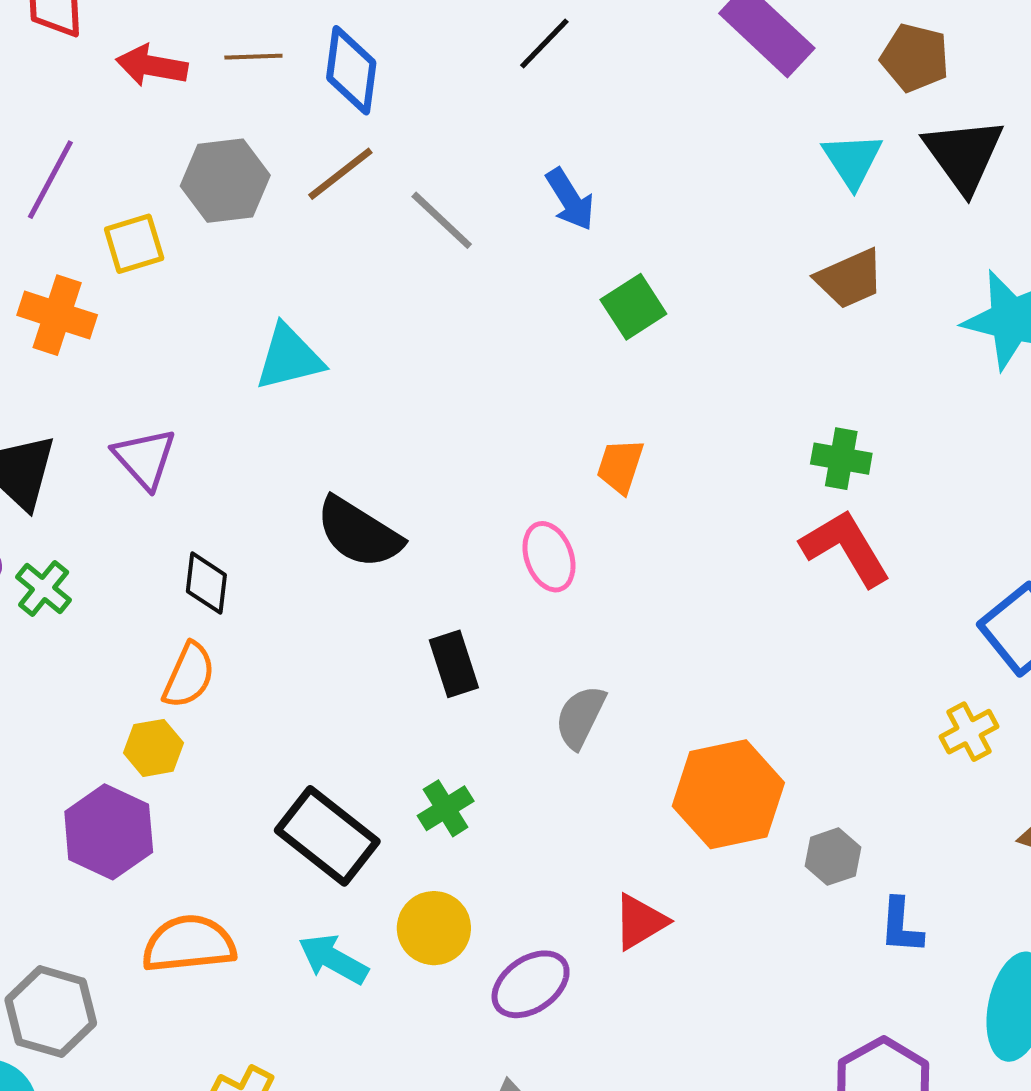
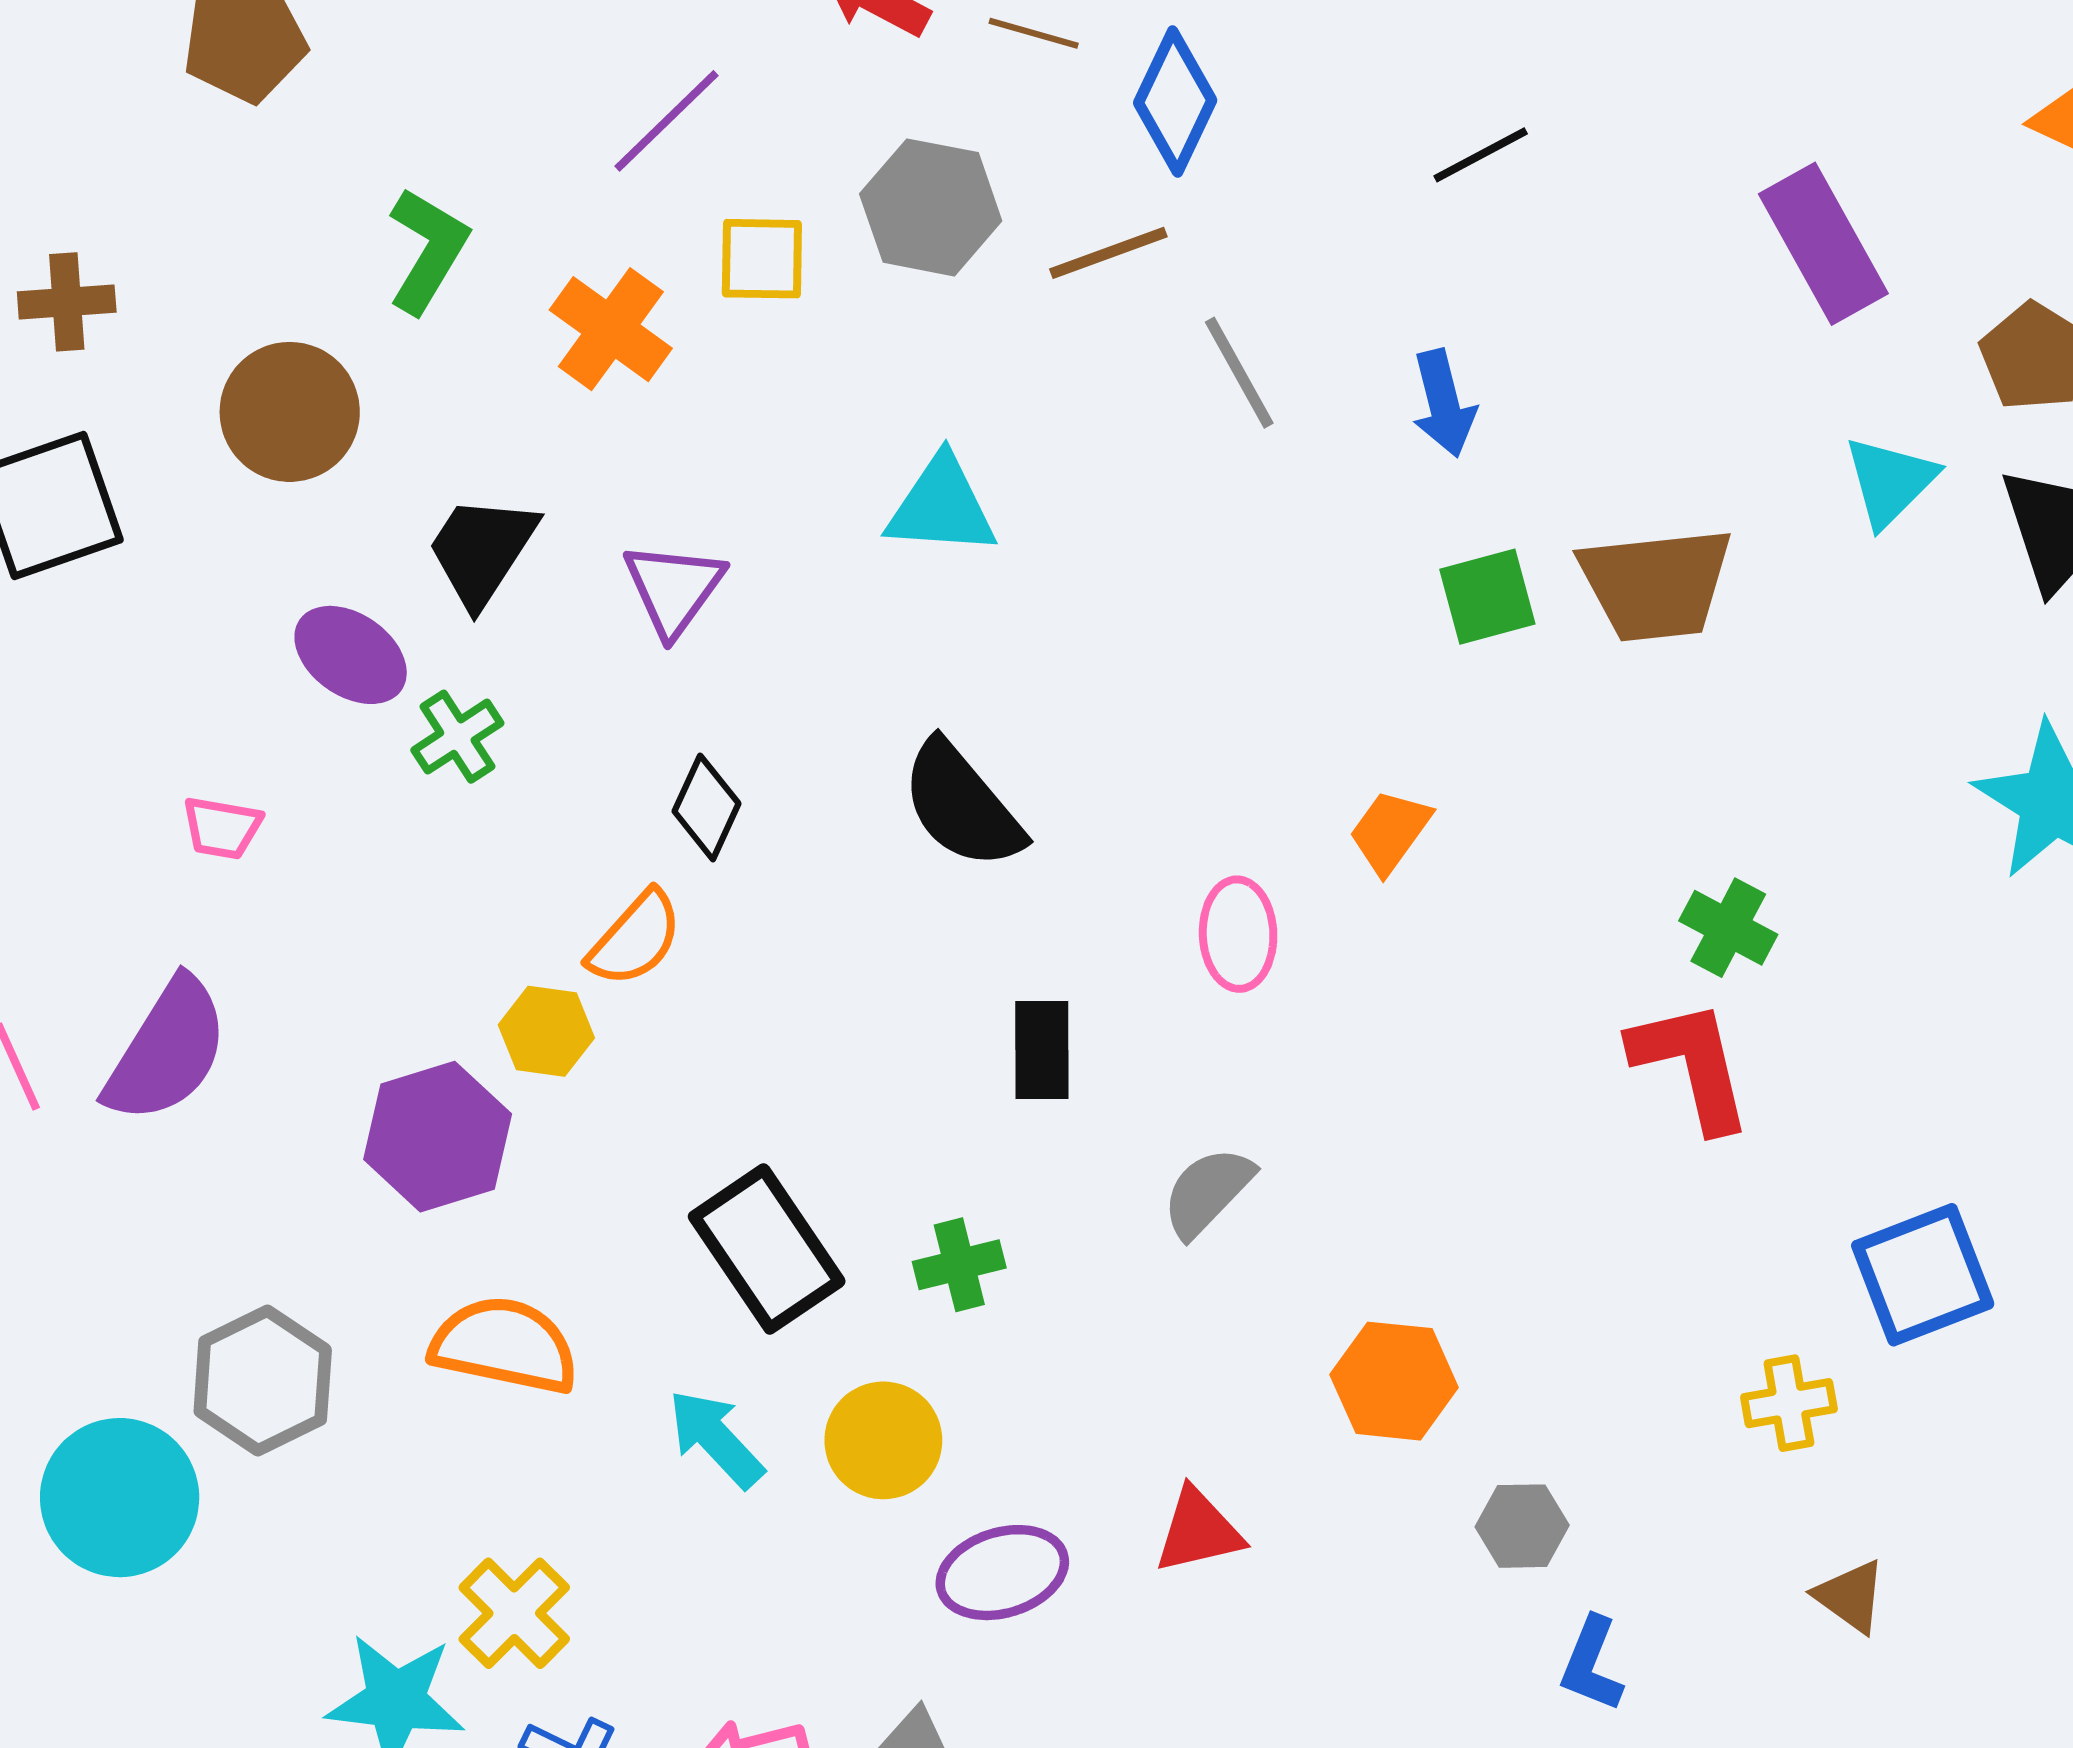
brown trapezoid: (850, 279) -> (1656, 584), moved, size x1.4
orange hexagon: (728, 794) -> (1394, 1381), size x0.7

